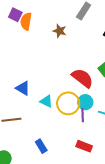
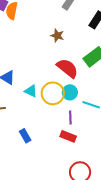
brown star: (60, 31) -> (57, 36), moved
purple line: (83, 115) -> (70, 117), moved

